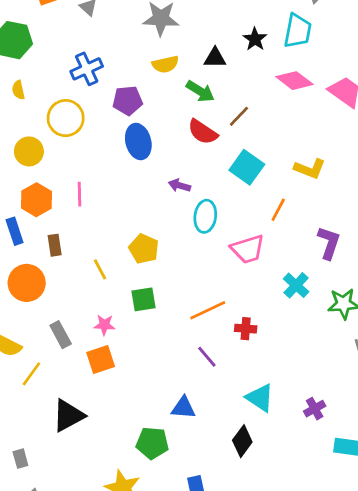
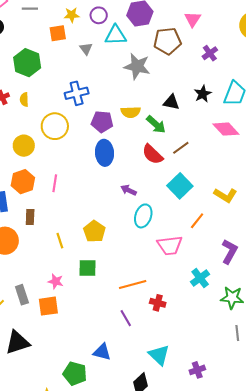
yellow semicircle: (165, 64) -> (131, 112), moved
gray rectangle: (61, 335) -> (22, 295), moved

